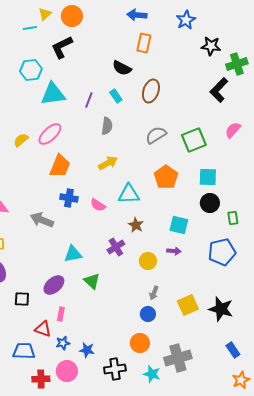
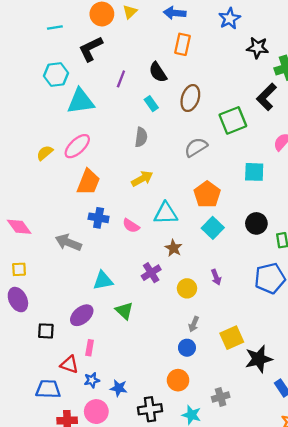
yellow triangle: (45, 14) -> (130, 12), moved
black semicircle: (122, 68) -> (158, 72), turned 30
purple line: (89, 100) -> (121, 79), moved
green square: (194, 140) -> (233, 120), moved
cyan square: (208, 177) -> (254, 172), moved
cyan square: (179, 225) -> (213, 228), moved, turned 30
purple arrow: (174, 251) -> (216, 277), turned 64
black star: (221, 309) -> (259, 359), moved, turned -30
gray cross: (178, 358) -> (221, 397), size x0.6

